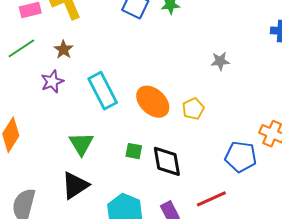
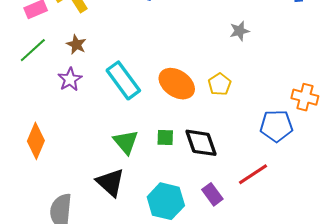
green triangle: (81, 144) -> (126, 142), moved
black triangle: (75, 185) -> (110, 182), turned -36

